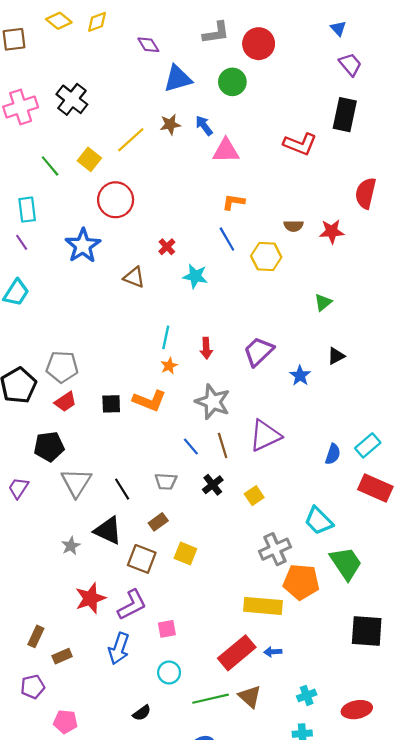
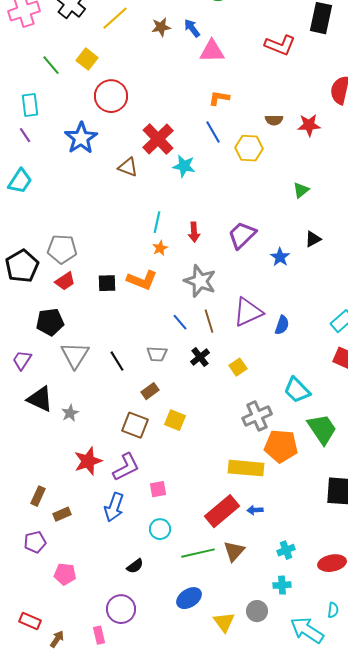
yellow line: (131, 140) -> (115, 18), moved
red cross: (167, 247) -> (158, 139), size x2.0
blue semicircle: (333, 454) -> (282, 325), moved
black triangle: (108, 531) -> (40, 399), moved
brown triangle: (250, 697) -> (234, 551), turned 30

